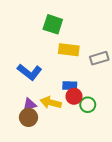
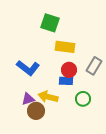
gray rectangle: (99, 58) -> (94, 66), moved, turned -42
red circle: (74, 96) -> (69, 70), moved
brown circle: (29, 117) -> (36, 111), moved

